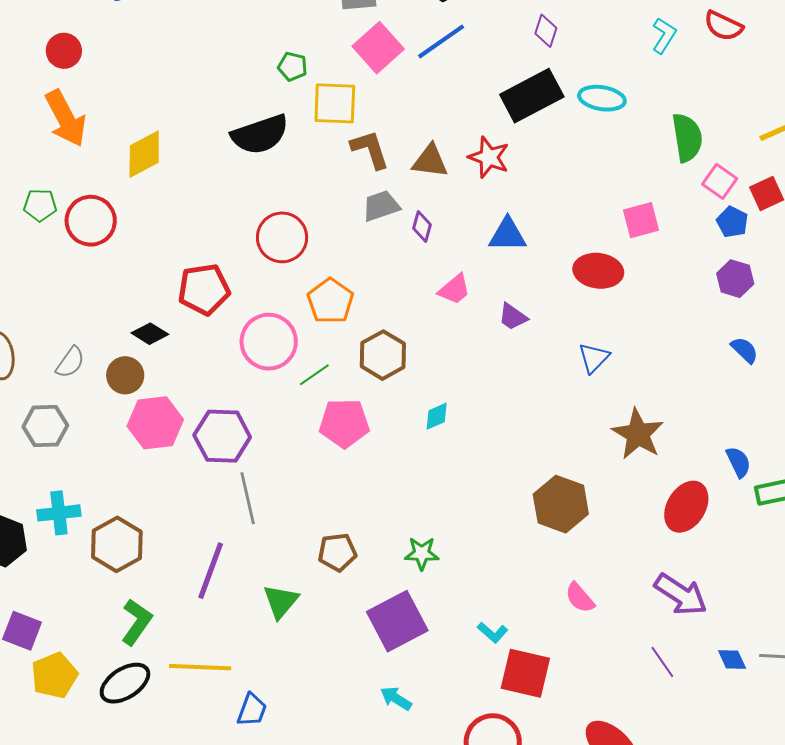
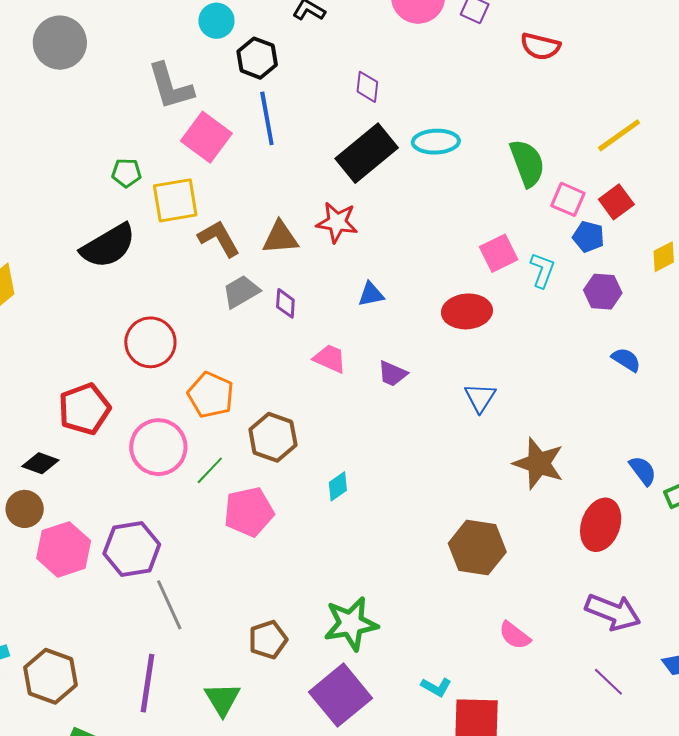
cyan L-shape: (664, 36) -> (542, 270), moved
blue line: (441, 41) -> (267, 118), turned -54
blue triangle: (508, 235) -> (371, 294), size x0.7
pink trapezoid: (454, 289) -> (330, 359), turned -105
green star: (422, 553) -> (351, 624), size x1.6

